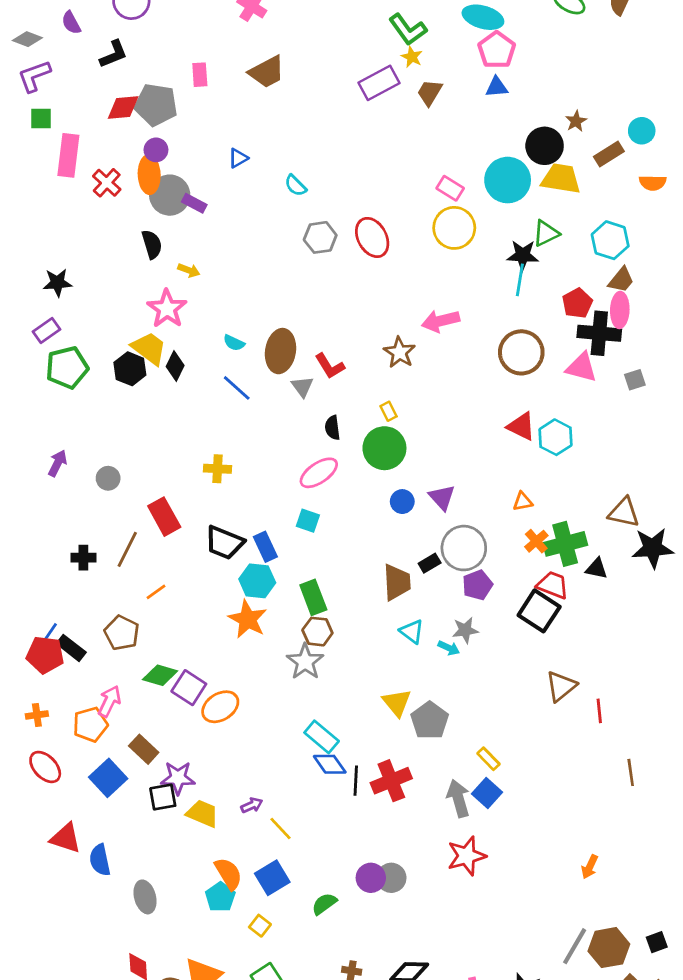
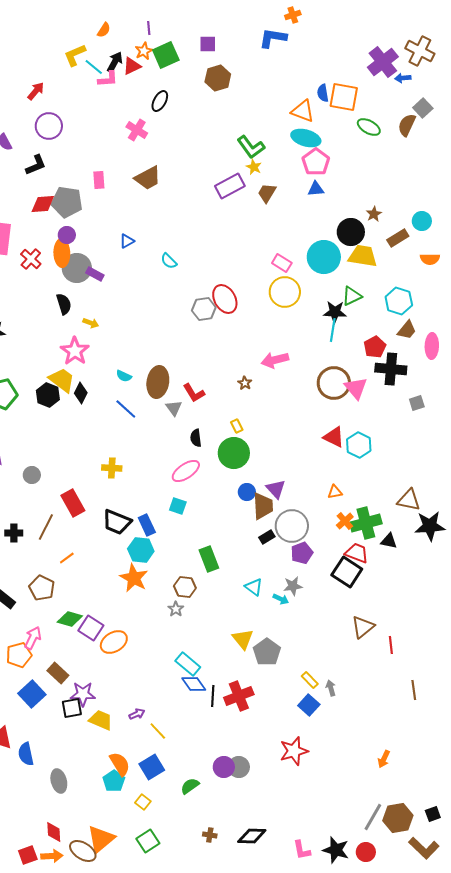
gray hexagon: (320, 237) -> (204, 309), moved
pink ellipse: (620, 310) -> (432, 346), moved
brown star: (400, 352) -> (245, 383), size x0.6
pink triangle: (581, 367) -> (356, 388), moved, turned 35
brown trapezoid: (397, 582) -> (263, 506), moved
green rectangle: (313, 597) -> (209, 559), moved
gray star: (305, 662) -> (176, 609), size x0.6
gray arrow: (458, 798) -> (331, 688), moved, size x0.6

